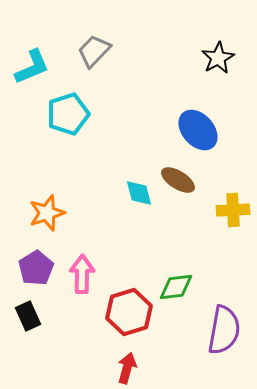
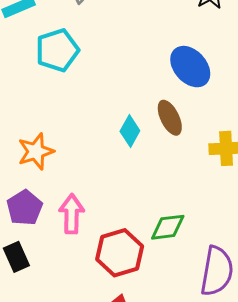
brown ellipse: (178, 180) -> (170, 118), turned 32
cyan diamond: (139, 193) -> (130, 131), turned 44

